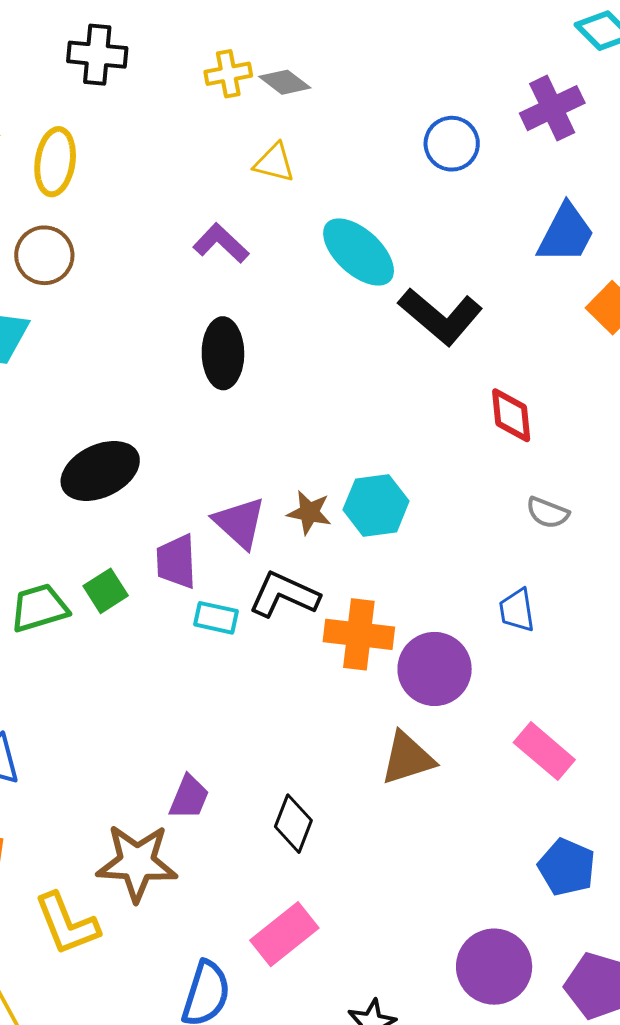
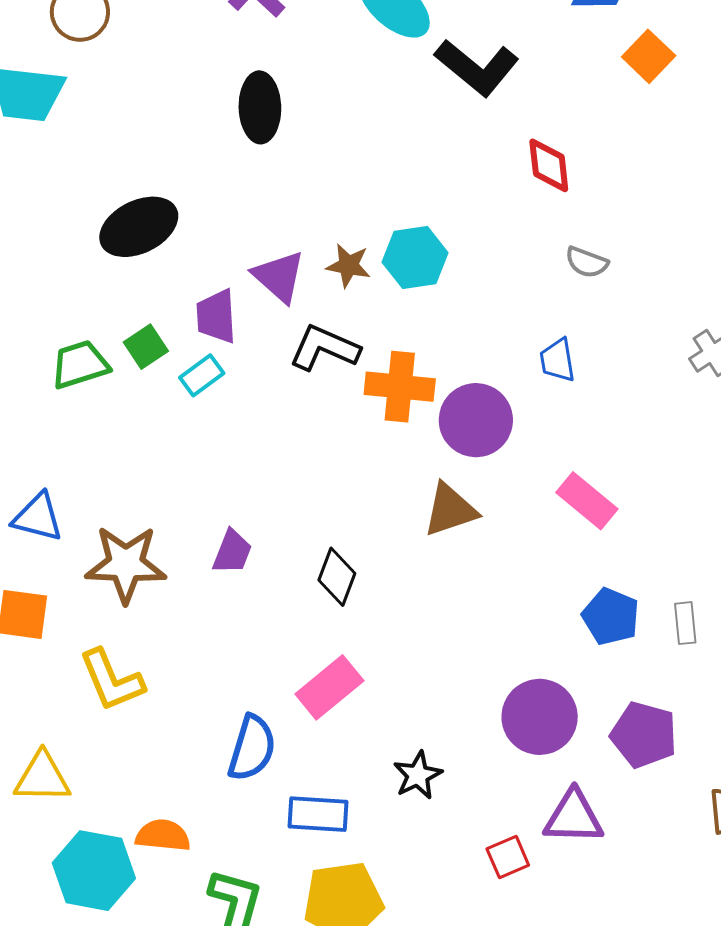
cyan rectangle: (216, 618) -> (202, 375), moved, turned -48
brown star: (137, 863) -> (126, 564), moved

